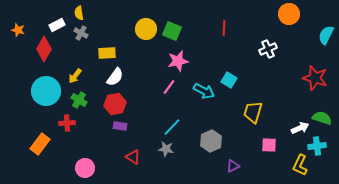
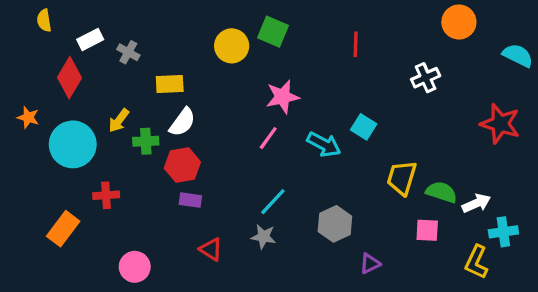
yellow semicircle: (79, 13) -> (44, 20), moved
orange star: (18, 30) -> (28, 117), moved
green square: (172, 31) -> (273, 32), moved
cyan semicircle: (326, 35) -> (518, 55), turned 90
green cross: (79, 100) -> (146, 141), moved, turned -35
green semicircle: (322, 118) -> (441, 192), moved

